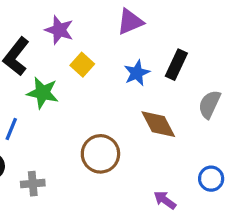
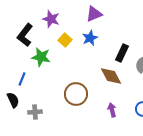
black rectangle: (176, 65) -> (122, 53), moved
blue star: (137, 73) -> (90, 38), moved
purple arrow: (165, 200) -> (112, 110), moved, turned 40

